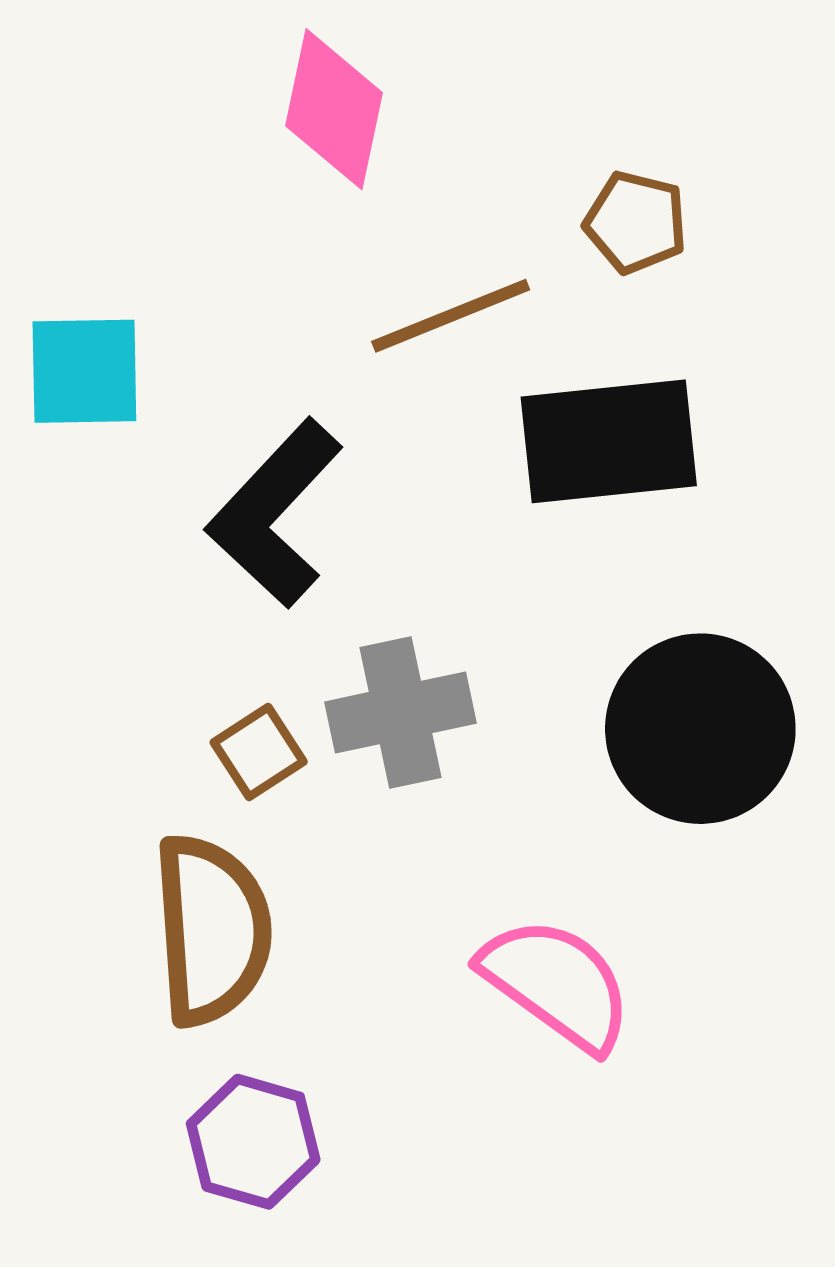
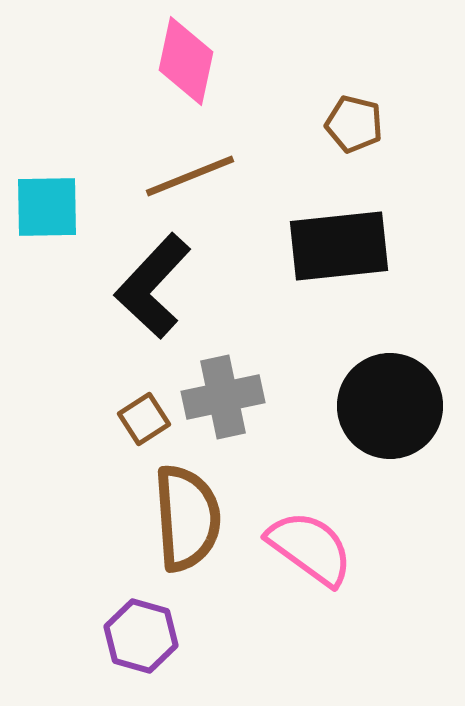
brown line: (451, 316) -> (190, 176), moved
brown semicircle: (212, 930) -> (187, 518), moved

